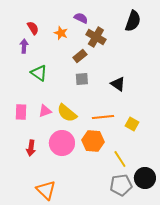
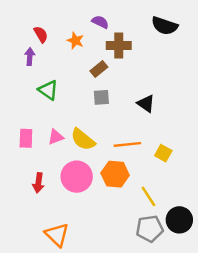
black semicircle: (133, 21) -> (165, 26), turned 90
brown cross: (96, 37) -> (119, 45), turned -30

